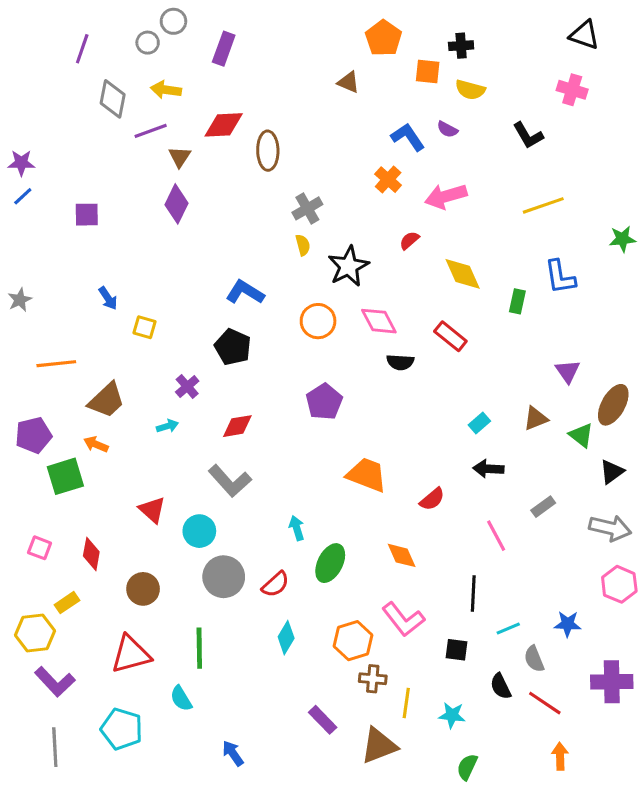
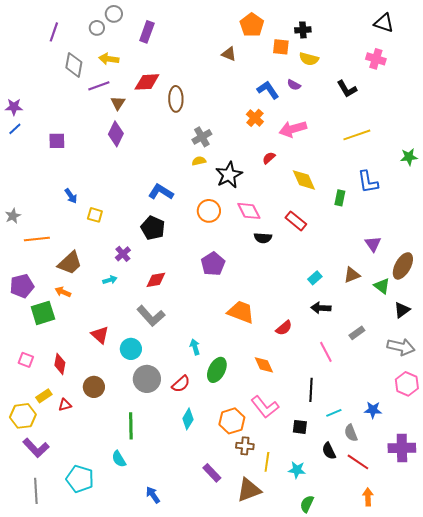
yellow semicircle: (303, 245) -> (199, 161), turned -88
gray star: (20, 300) -> (13, 216), moved
red triangle: (131, 654) -> (65, 405), moved, size x0.5

